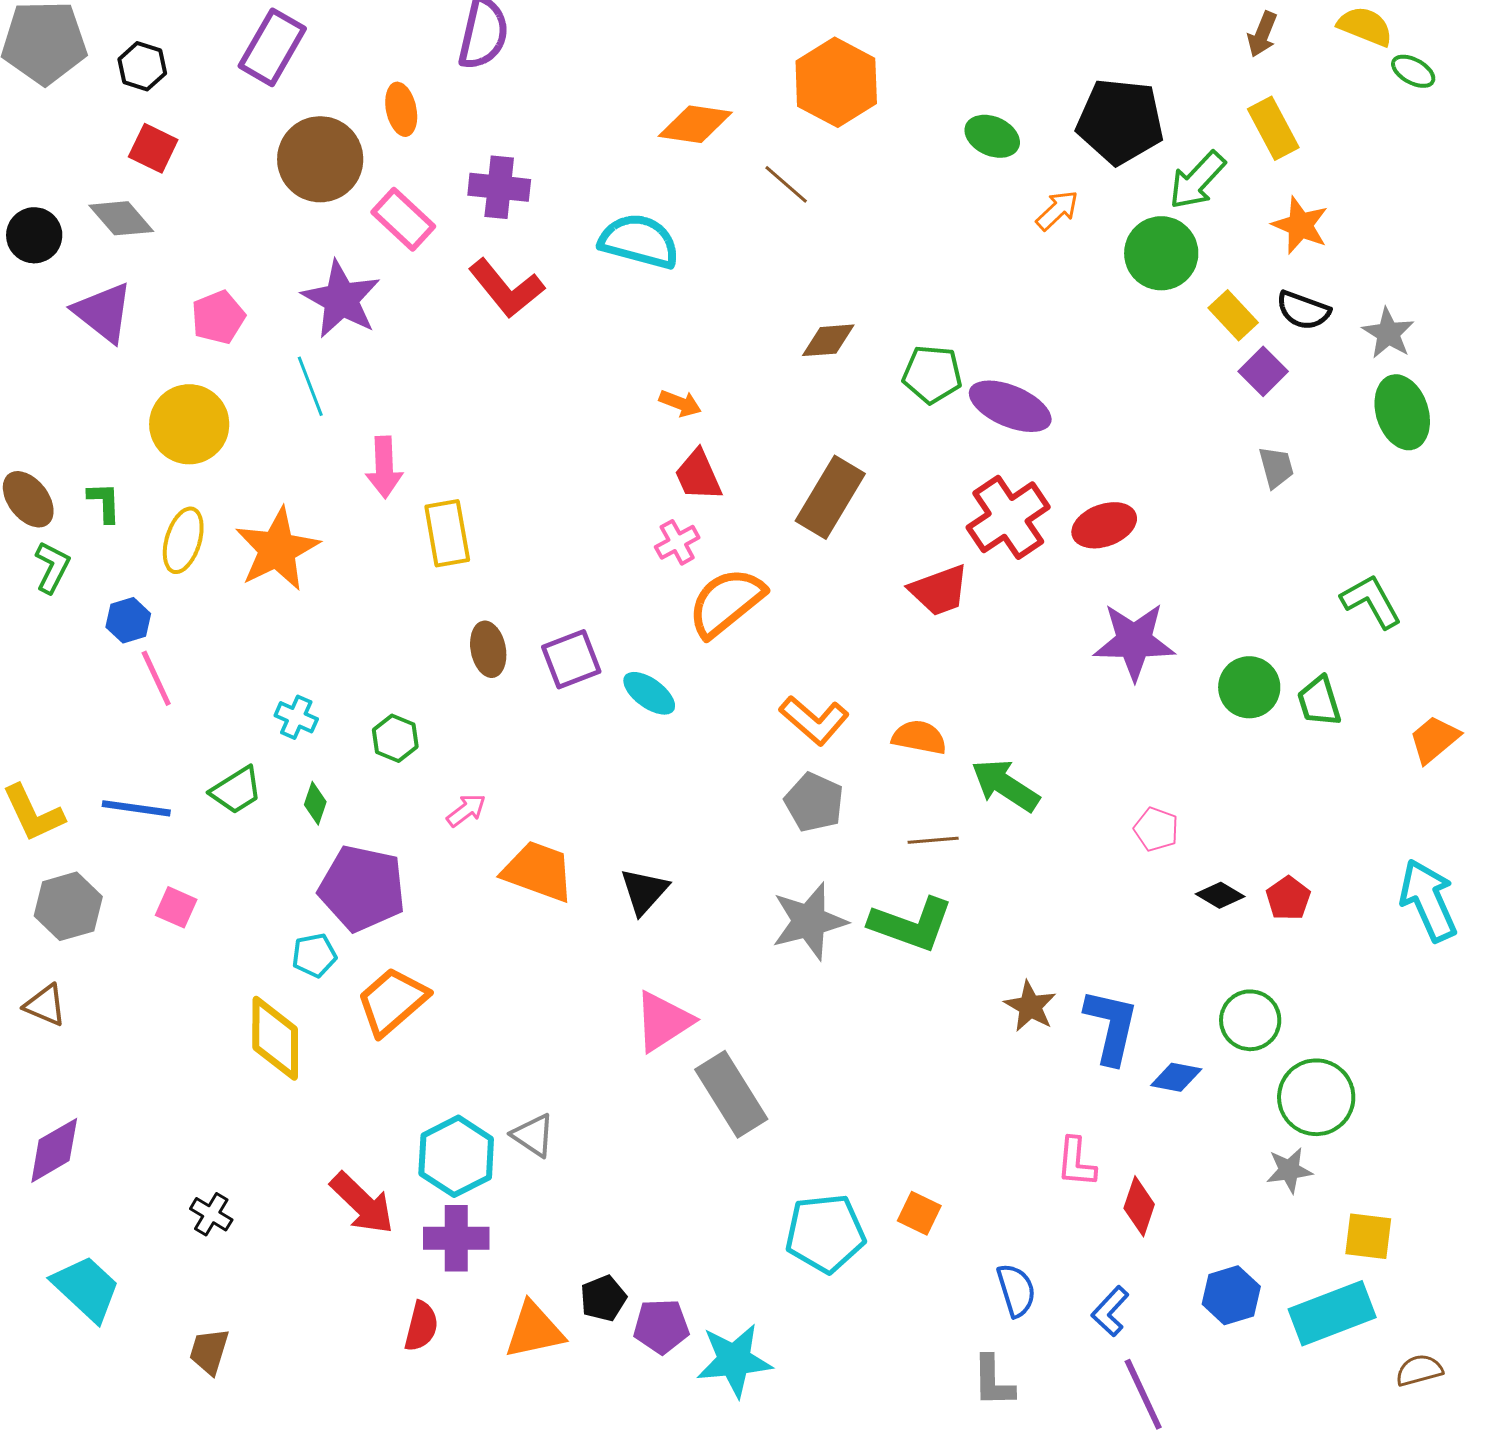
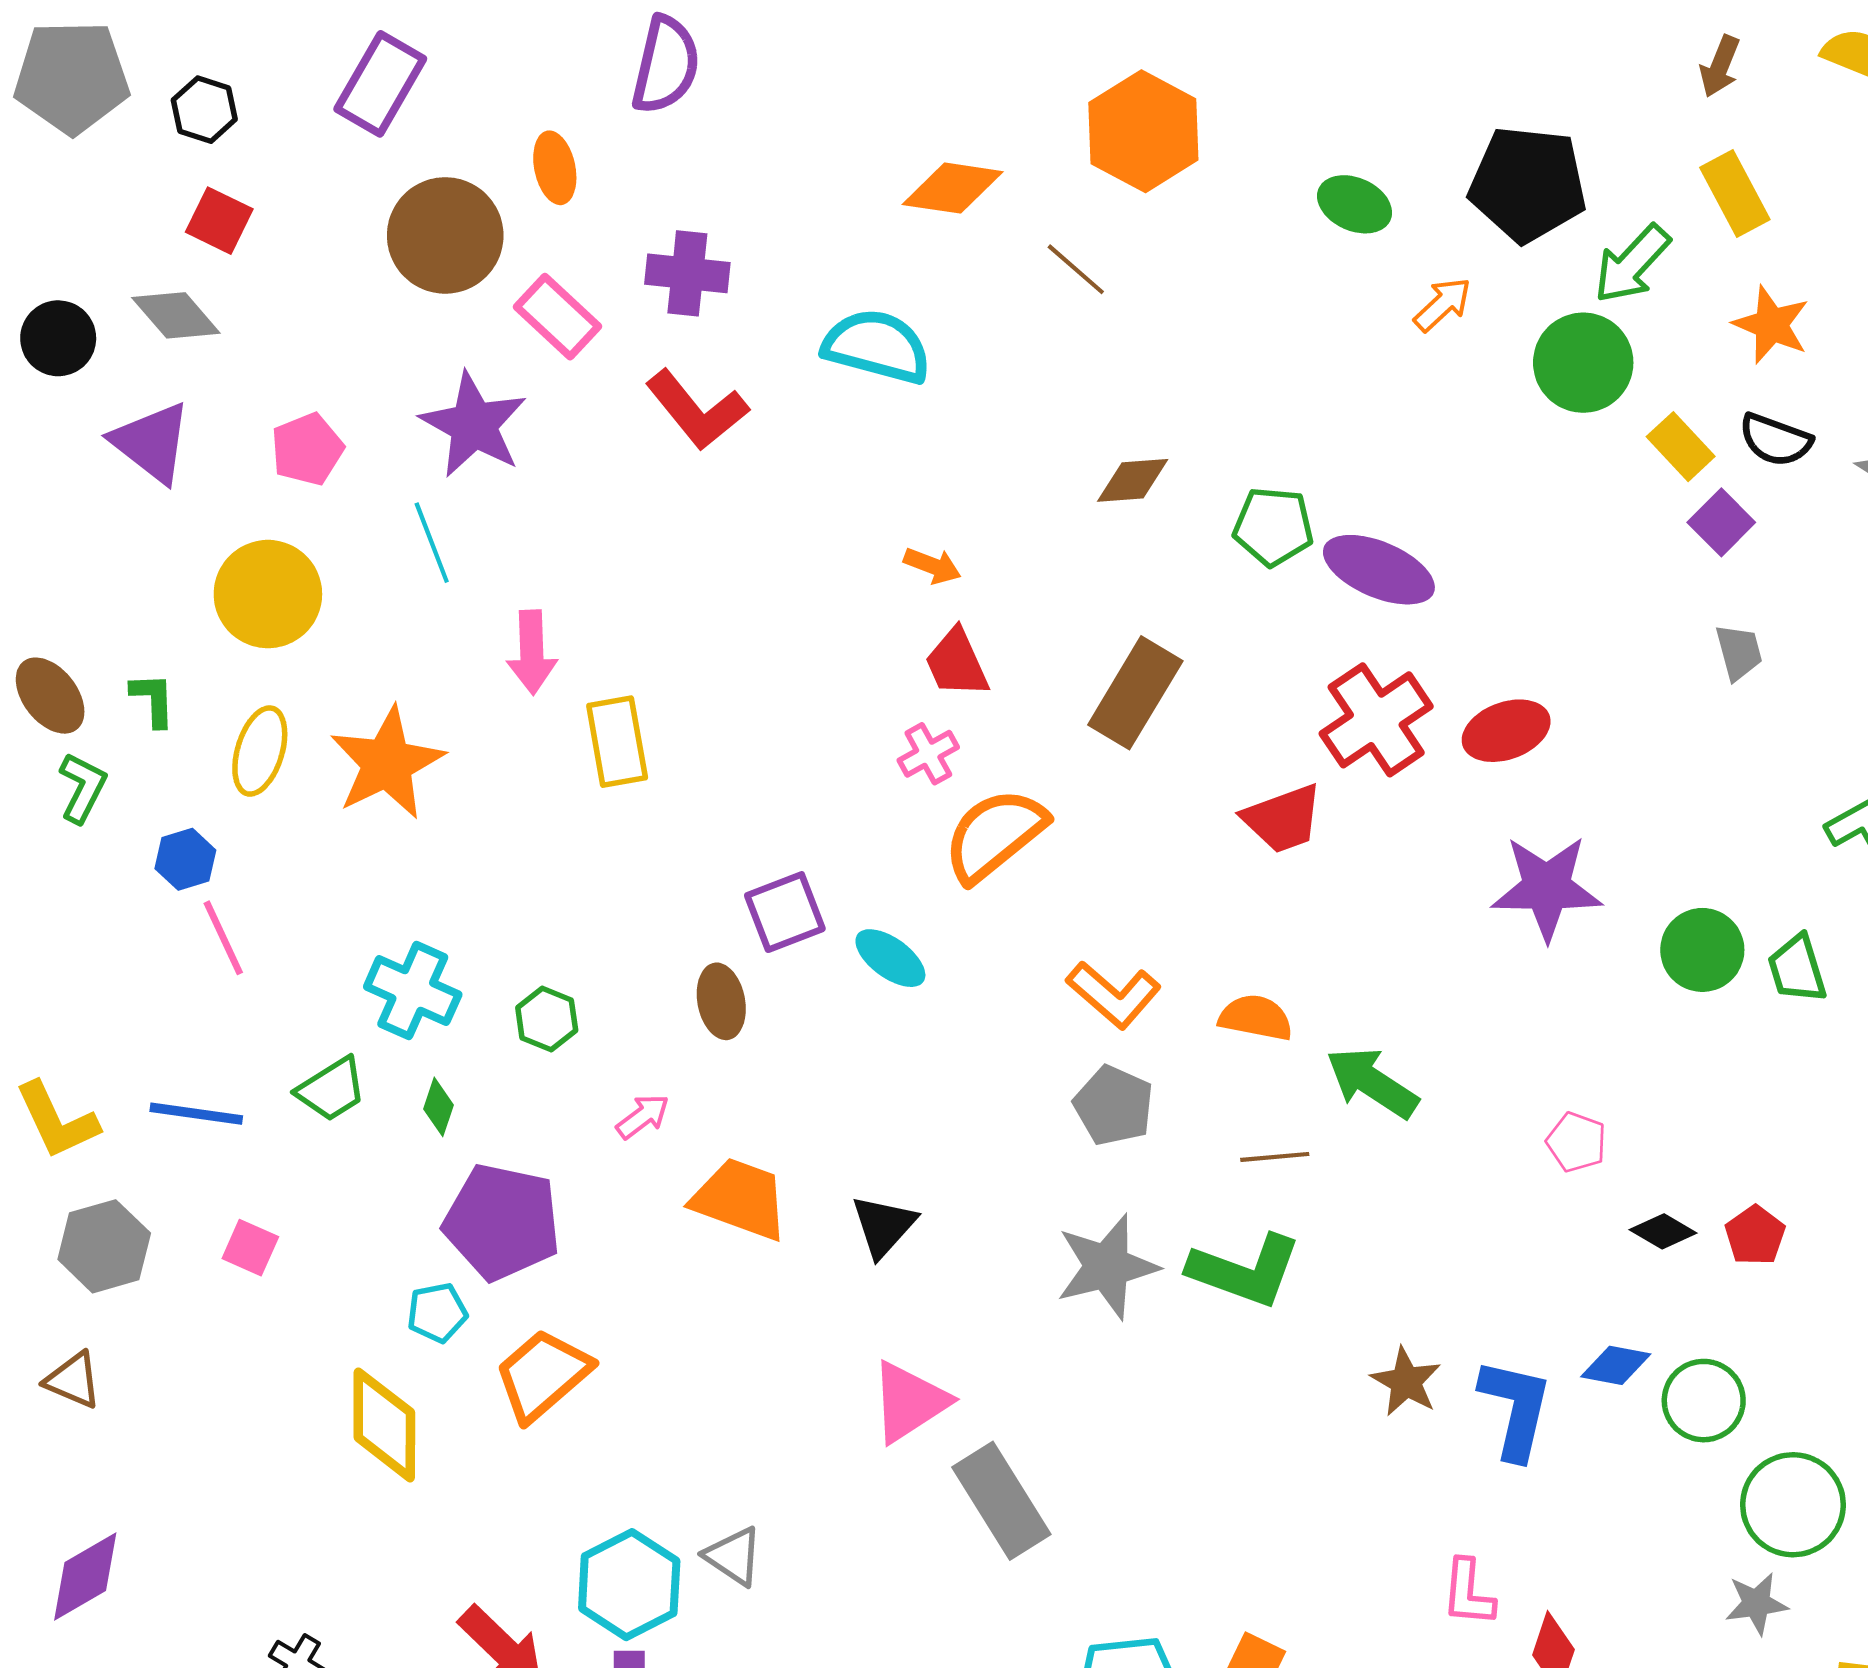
brown ellipse: (488, 649) -> (721, 1001), moved
cyan cross: (296, 717) -> (413, 991), size x1.6
blue diamond: (1176, 1077) -> (1616, 1365), moved

